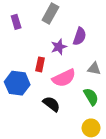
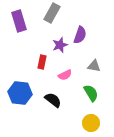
purple rectangle: (16, 22) -> (19, 21), size x1.5
pink semicircle: (64, 78) -> (65, 75), size x0.6
blue hexagon: (17, 83) -> (20, 93), moved

